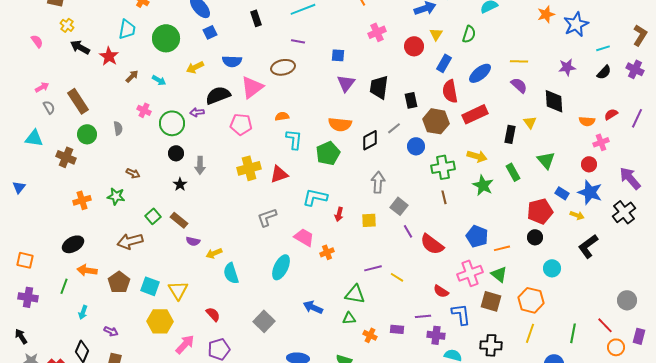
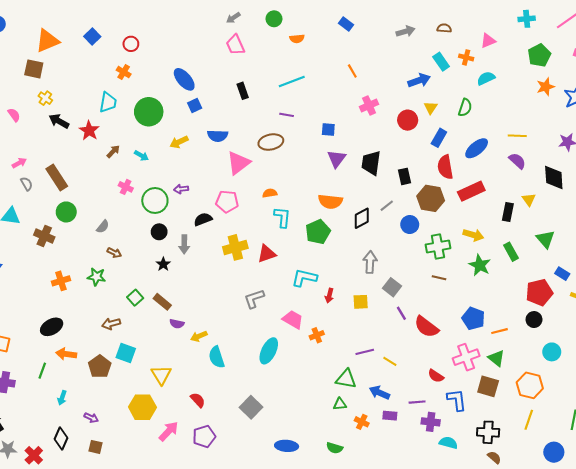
black semicircle: (218, 95) -> (203, 219), moved, size x0.7
gray semicircle: (118, 128) -> (103, 227), moved, turned 48
brown line: (444, 197) -> (439, 278), turned -64
brown arrow: (130, 241) -> (111, 324), size x0.7
cyan square: (150, 286) -> (126, 353), moved
blue arrow: (313, 307) -> (379, 393), moved

